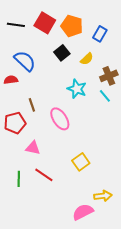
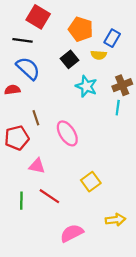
red square: (45, 23) -> (38, 17), moved
black line: (16, 25) -> (22, 40), moved
yellow semicircle: (87, 59) -> (99, 55), moved, turned 48
cyan star: (77, 89) -> (86, 86), moved
cyan line: (105, 96) -> (118, 108), turned 48
pink semicircle: (83, 212) -> (72, 233), moved

